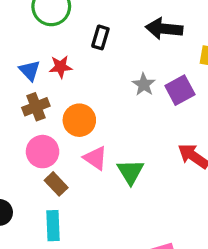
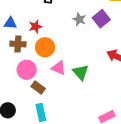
red star: (61, 67) -> (35, 27), moved
blue triangle: (30, 70) -> (10, 23), turned -32
brown cross: (36, 107) -> (18, 44), turned 35

